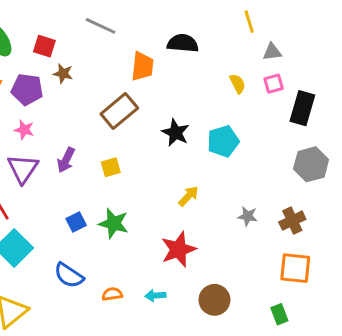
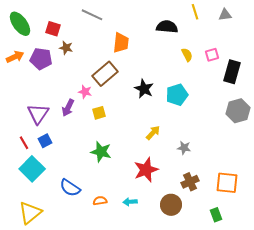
black semicircle: (183, 43) -> (167, 27), moved
gray triangle: (272, 52) -> (225, 15), moved
pink star: (24, 130) -> (85, 92), moved
gray star: (248, 216) -> (184, 148), moved
brown cross: (292, 221) -> (190, 182), moved
blue square: (76, 222) -> (45, 141), moved

